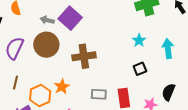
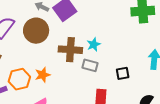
cyan star: (139, 40) -> (94, 44), moved
gray rectangle: (99, 94) -> (90, 65), moved

